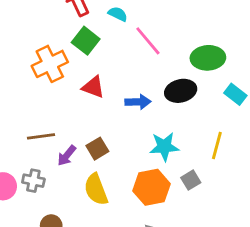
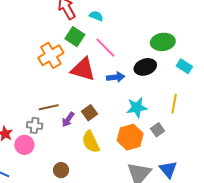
pink line: (148, 41) -> (105, 48), moved
red triangle: (93, 87) -> (83, 69), size x1.5
gray cross: (33, 181) -> (35, 125), moved

